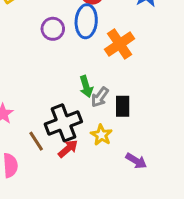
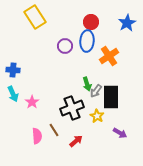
black rectangle: (123, 106) -> (111, 97), size x1.6
brown line: (36, 141) -> (54, 130), moved
red arrow: (68, 149) -> (76, 141), moved

